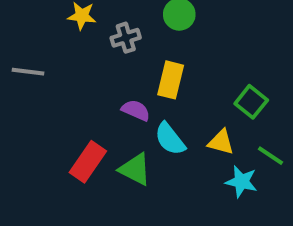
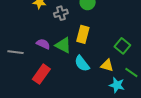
gray line: (28, 72) -> (15, 52), moved
purple semicircle: (136, 110) -> (43, 44), moved
green triangle: (135, 169) -> (63, 45), moved

